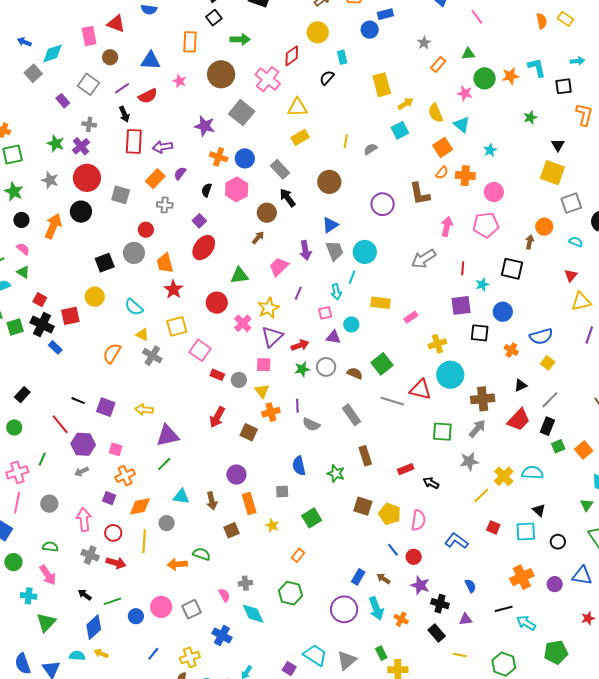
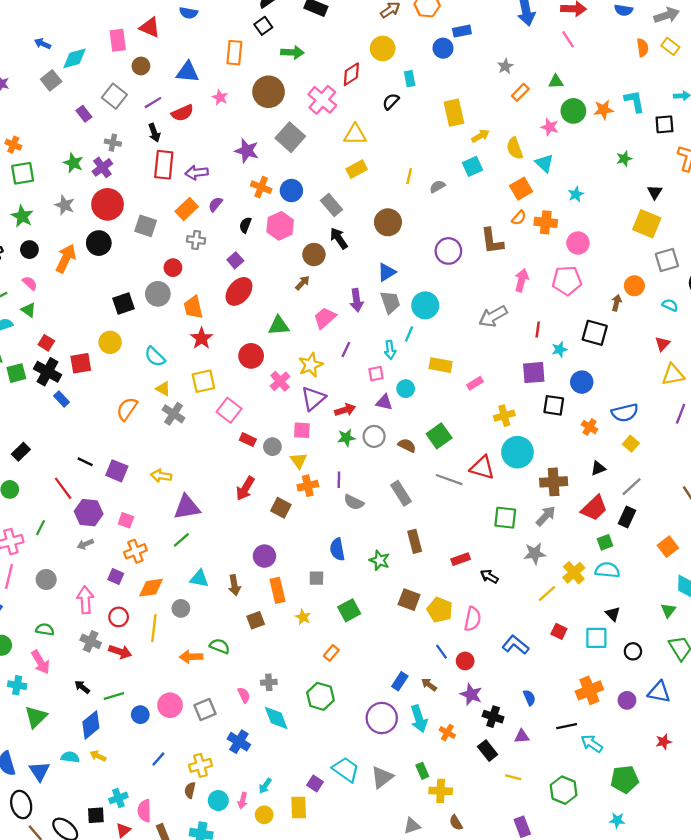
green square: (558, 446) -> (605, 542), moved

